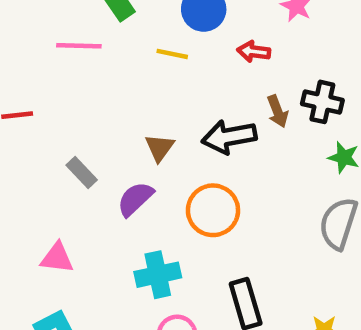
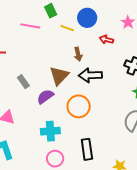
yellow line: (172, 54) -> (67, 28), moved
brown arrow: (278, 111) -> (78, 54), moved
brown triangle: (160, 148) -> (59, 76), size x1.5

